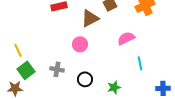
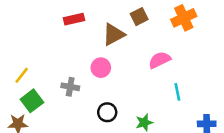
yellow line: (18, 50) -> (22, 75), turned 64
gray cross: (57, 69) -> (70, 87), moved

